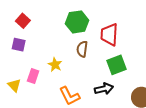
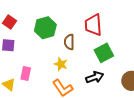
green hexagon: (77, 22) -> (45, 28), moved
yellow star: (55, 65) -> (61, 64), moved

